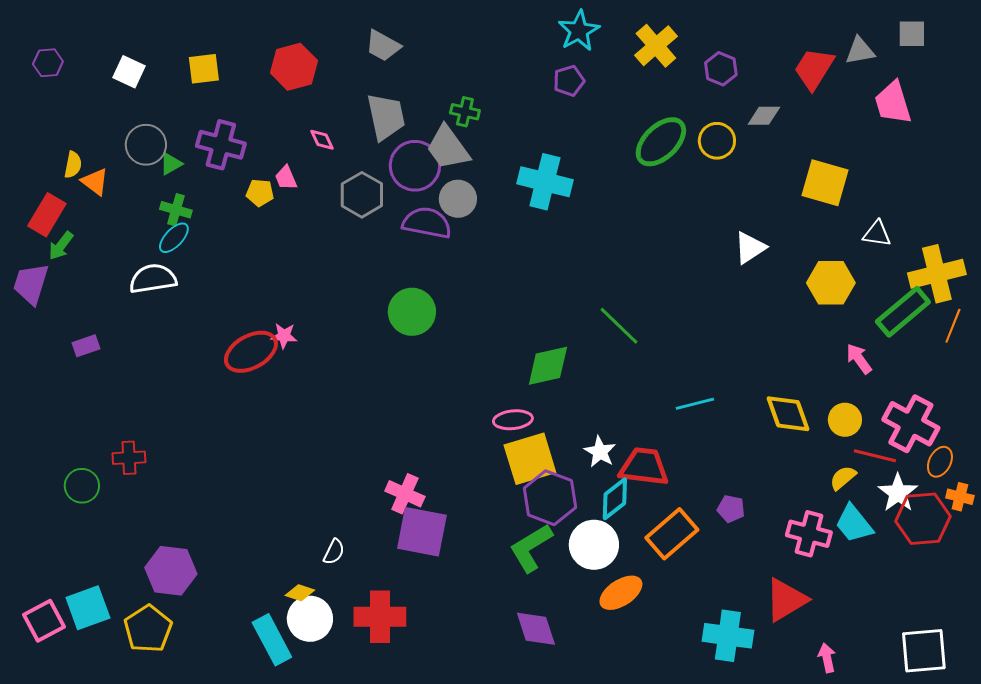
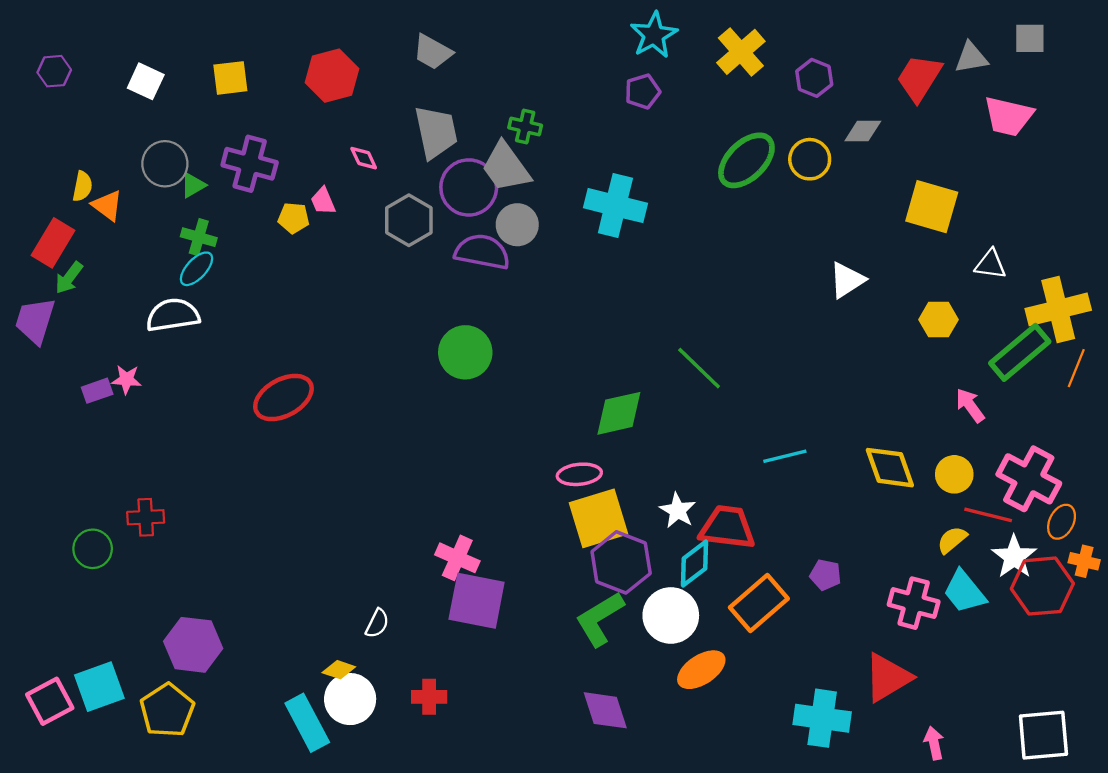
pink trapezoid: (893, 103) -> (1008, 116), turned -60
yellow hexagon: (831, 283) -> (938, 320), size x0.7
pink star: (284, 336) -> (126, 379), moved
red cross: (380, 617) -> (429, 697), size x0.6

